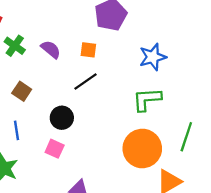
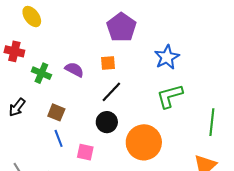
black circle: (62, 118) -> (107, 122), moved
blue line: (17, 130) -> (59, 138), moved
orange circle: (142, 148) -> (144, 142), moved
pink square: (55, 149) -> (85, 152), moved

